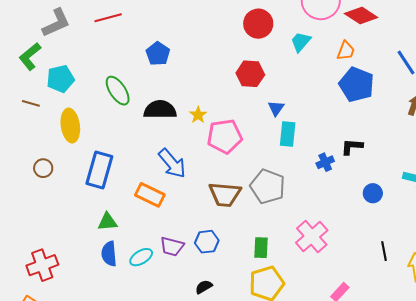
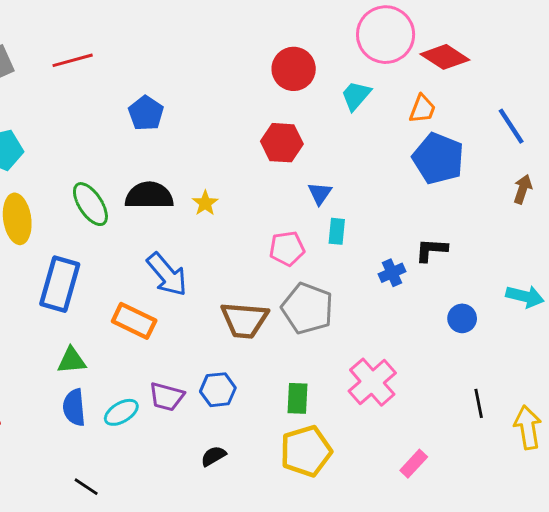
green ellipse: (118, 91) -> (90, 204), moved
cyan rectangle: (288, 134) -> (337, 231), size x0.7
pink pentagon: (225, 136) -> (287, 249), moved, size x0.7

